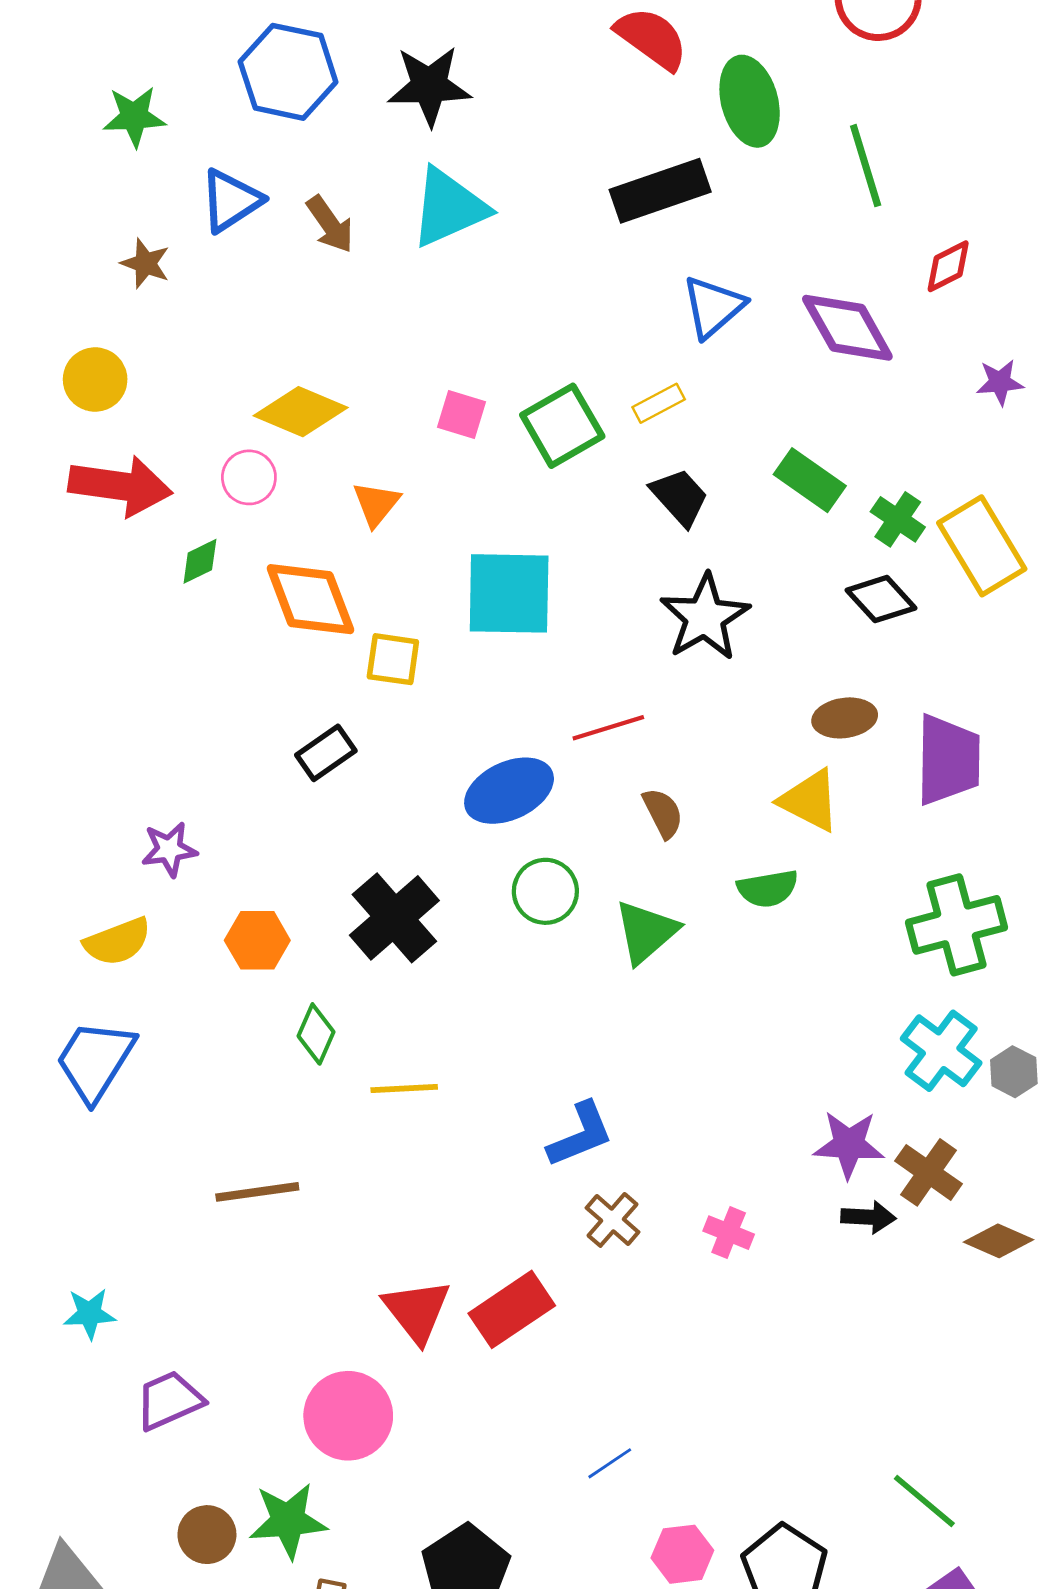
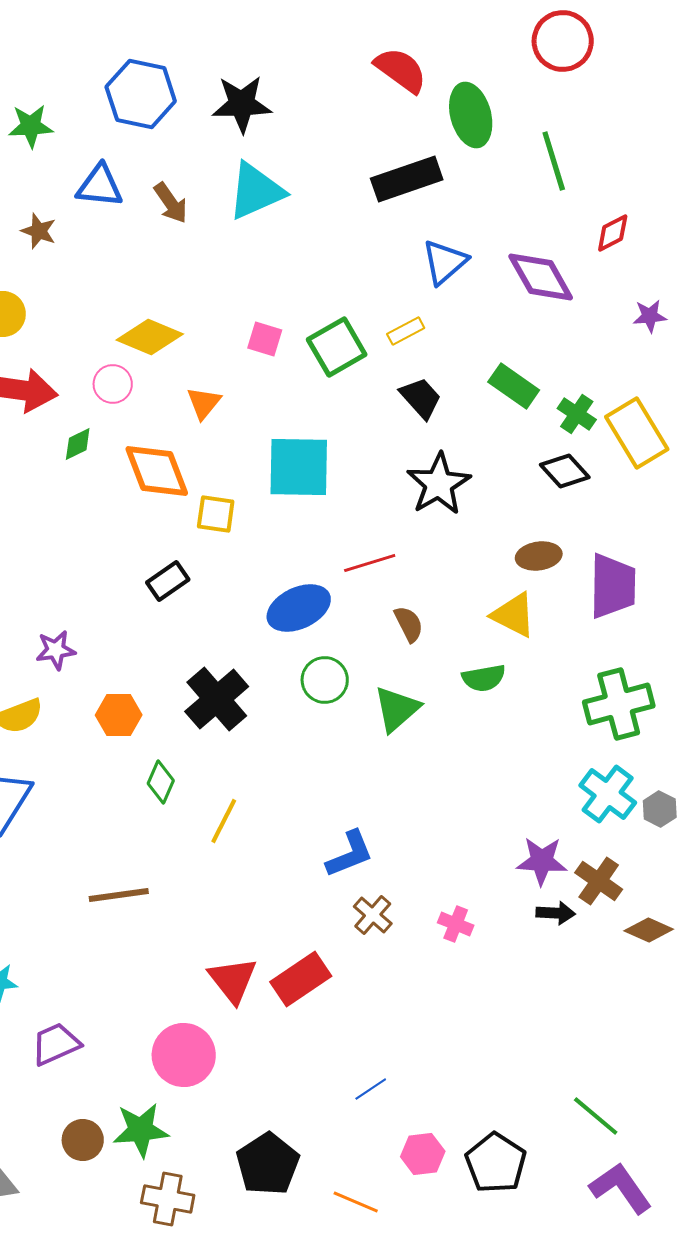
blue triangle: (231, 201) -> (100, 186), turned 39
yellow line: (404, 1088) -> (224, 821), turned -60

